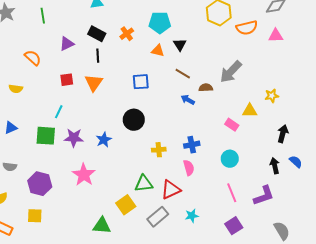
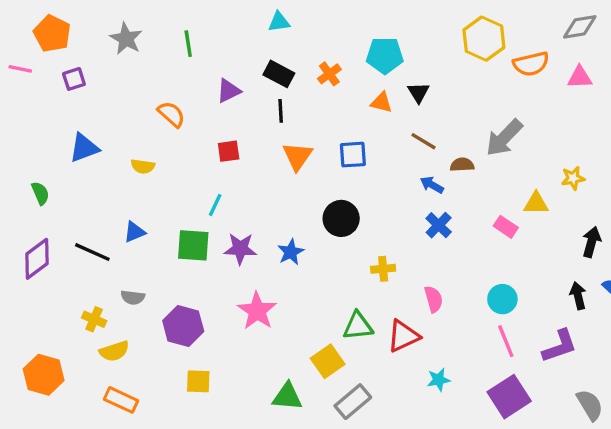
orange triangle: (94, 83) -> (297, 156), moved
blue cross: (192, 145) -> (439, 225), moved, turned -35
cyan circle: (230, 159) -> (502, 299), moved
yellow square: (35, 216) -> (198, 381), moved
gray rectangle: (158, 217) -> (353, 402), moved
purple square: (234, 226) -> (509, 397), size x1.4

